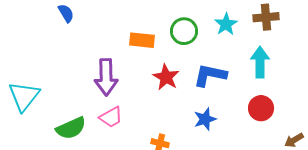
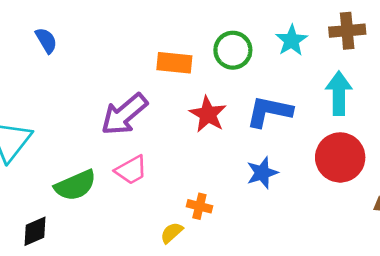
blue semicircle: (66, 13) -> (46, 40), moved
purple arrow: (106, 77) -> (124, 114), turned 51
red circle: (261, 108) -> (340, 157), size x1.4

